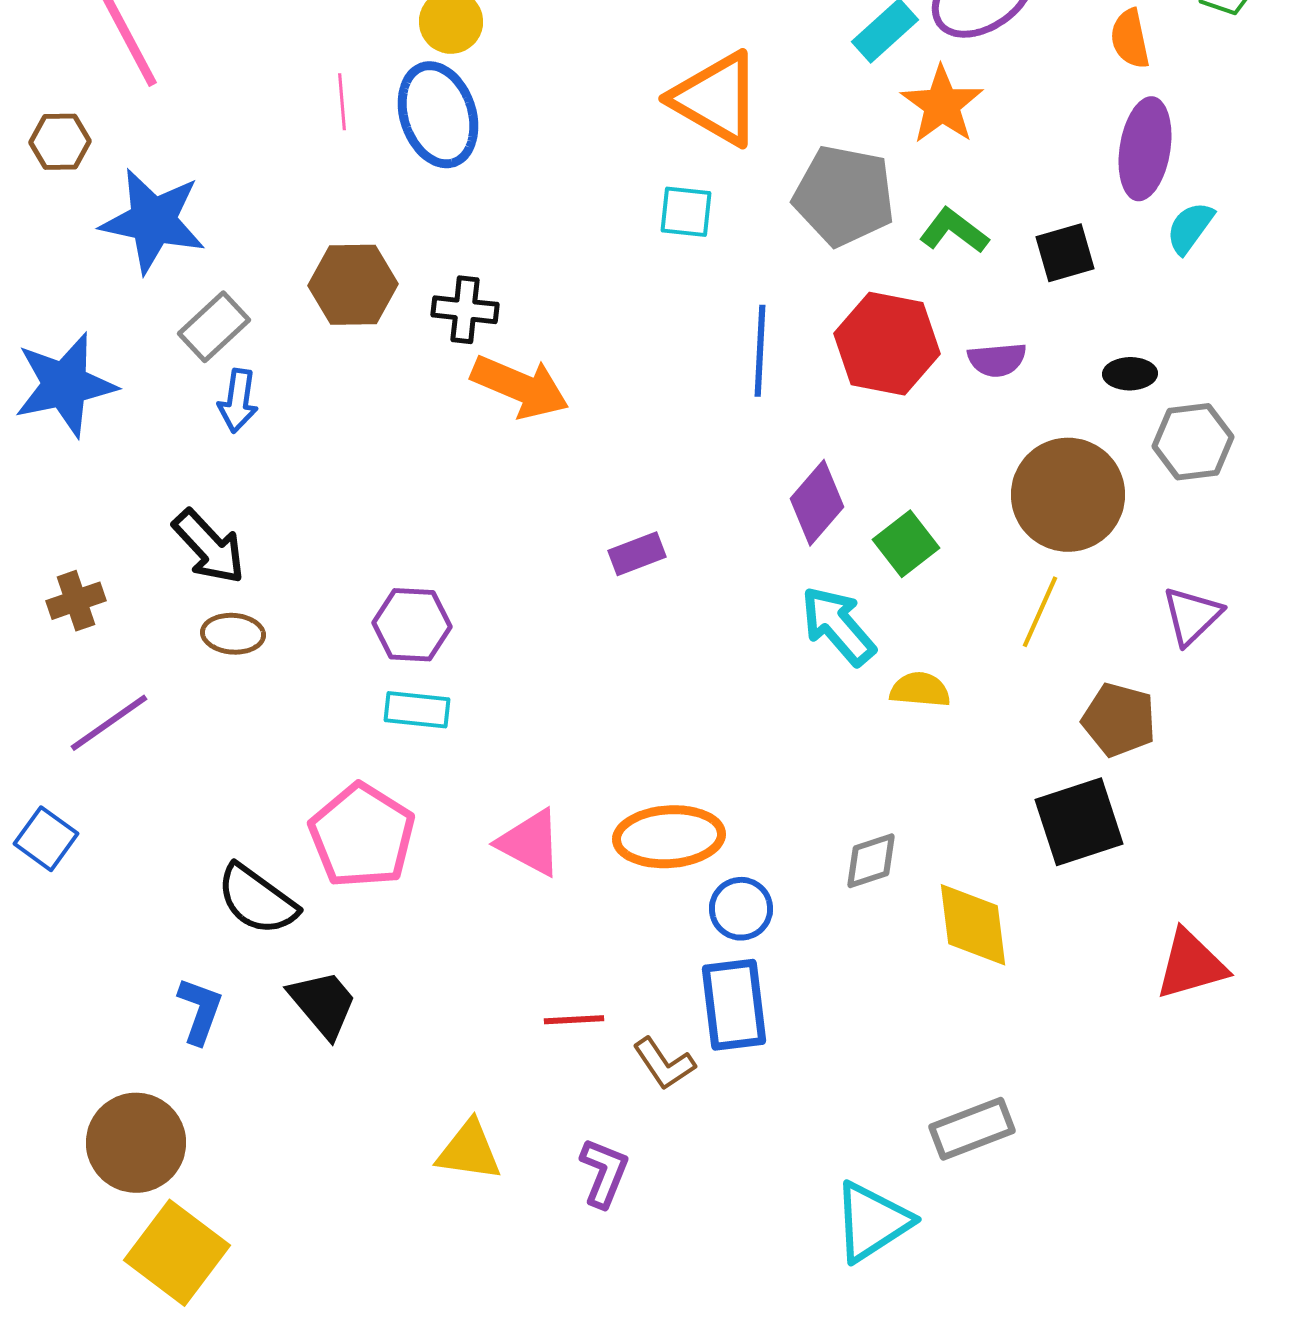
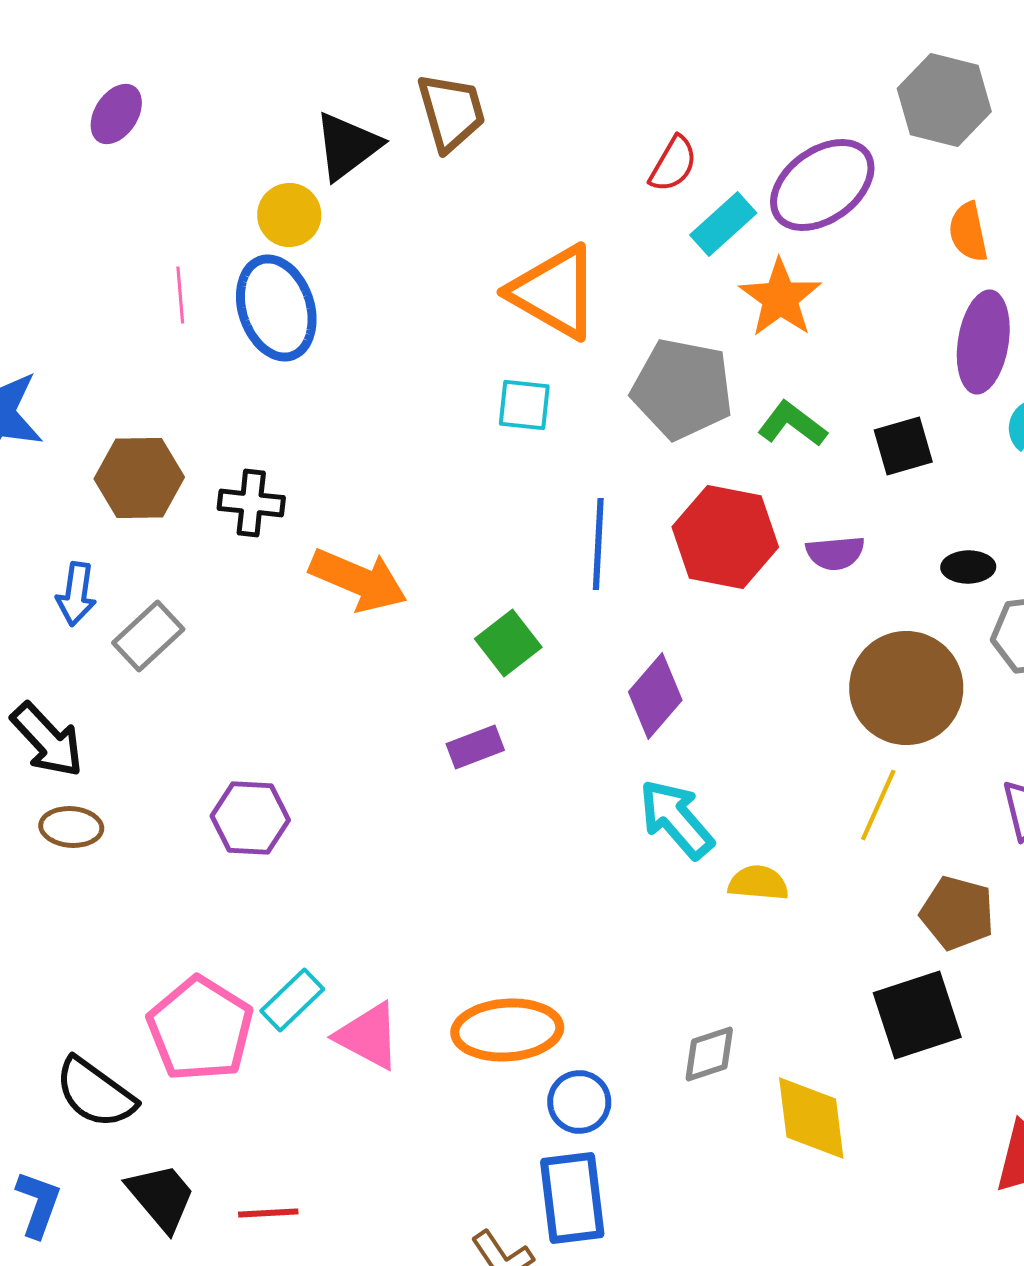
brown hexagon: (353, 285) -> (139, 478), moved
black cross: (465, 310) -> (251, 503), moved
gray rectangle: (214, 327) -> (148, 636), moved
green square: (906, 544) -> (508, 643), moved
cyan rectangle: (417, 710) -> (292, 1000), moved, turned -50
red line: (574, 1020) -> (268, 1213), moved

